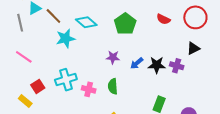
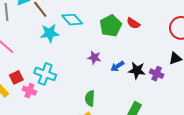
red semicircle: (163, 19) -> (133, 23), moved
cyan cross: (66, 80) -> (45, 74), turned 30
green semicircle: (113, 86) -> (90, 98), moved
pink cross: (89, 89) -> (29, 91), moved

